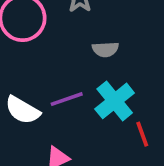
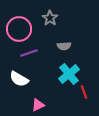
purple line: (67, 99) -> (29, 53), moved

